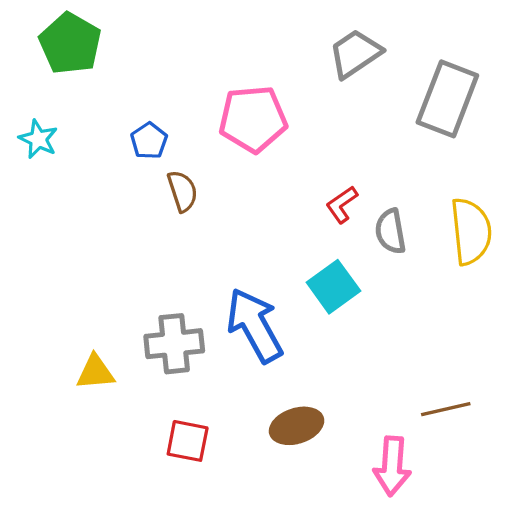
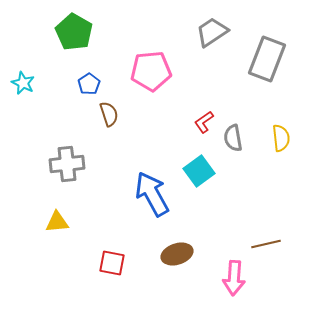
green pentagon: (70, 44) -> (74, 32), moved
yellow semicircle: (471, 231) -> (281, 138), size x0.7
gray cross: (174, 344) -> (67, 164), moved

